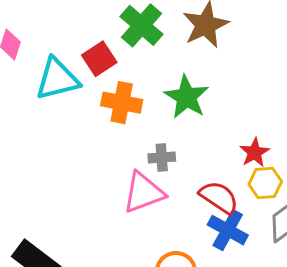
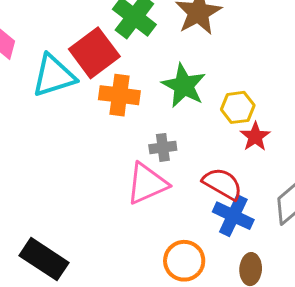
red square: (99, 59) -> (94, 53), size x1.4
yellow hexagon: (265, 183) -> (238, 107), moved

